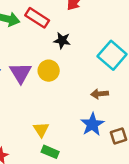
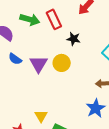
red rectangle: (37, 18) -> (54, 19), turned 30
yellow triangle: (41, 129) -> (41, 116), moved

